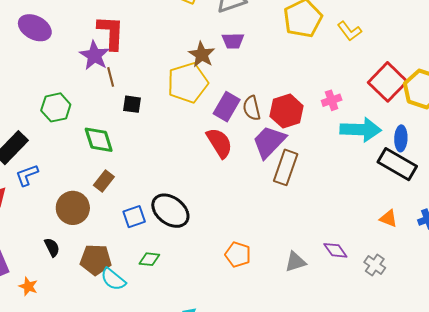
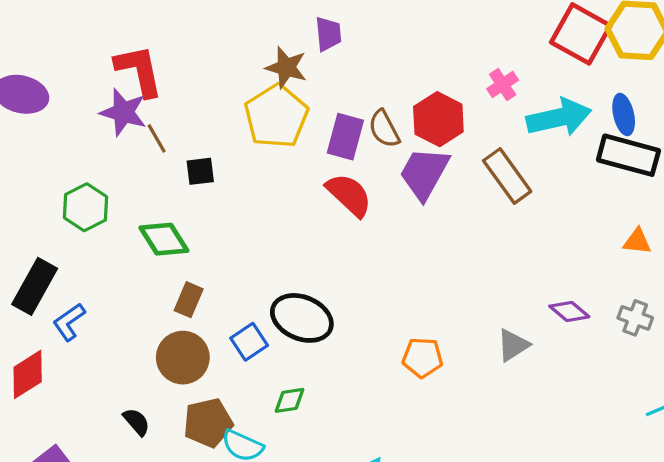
purple trapezoid: (233, 41) -> (328, 34), turned -80
brown rectangle: (286, 167) -> (507, 176), moved, turned -40
brown circle: (73, 208) -> (183, 358), moved

